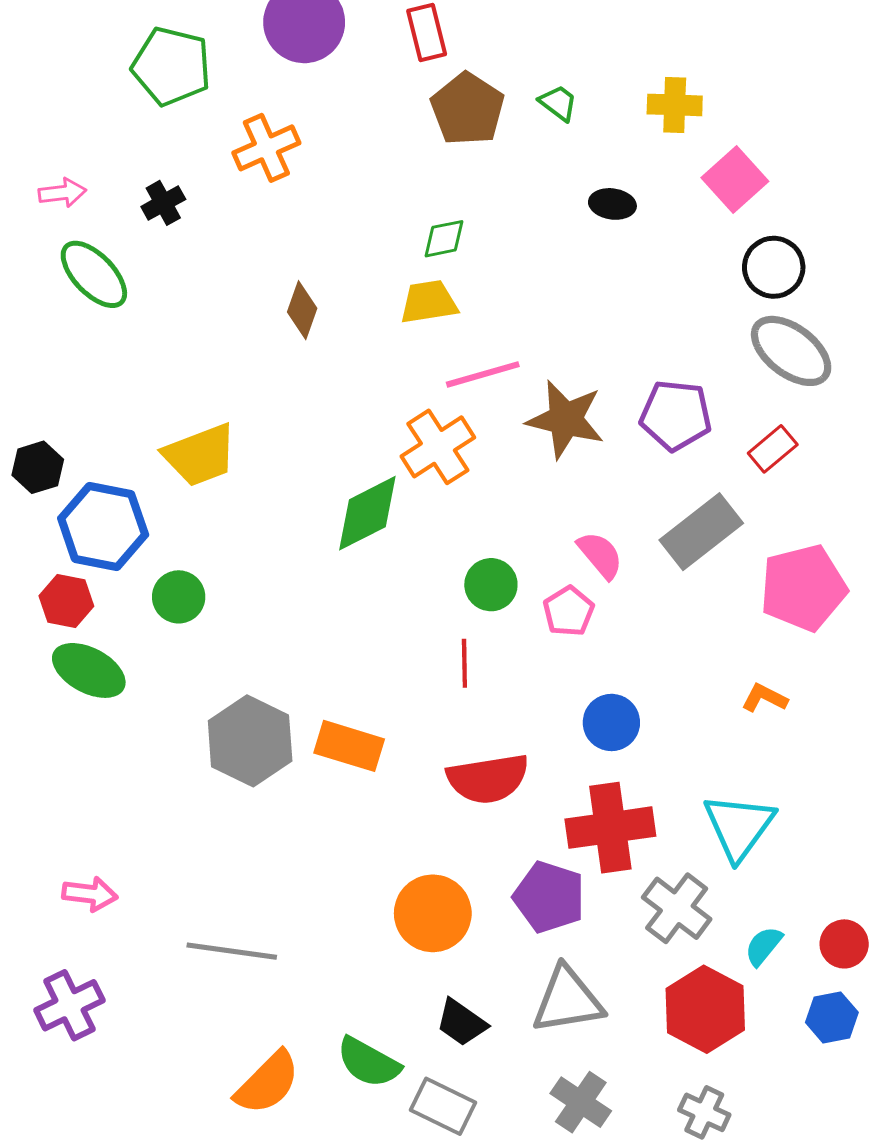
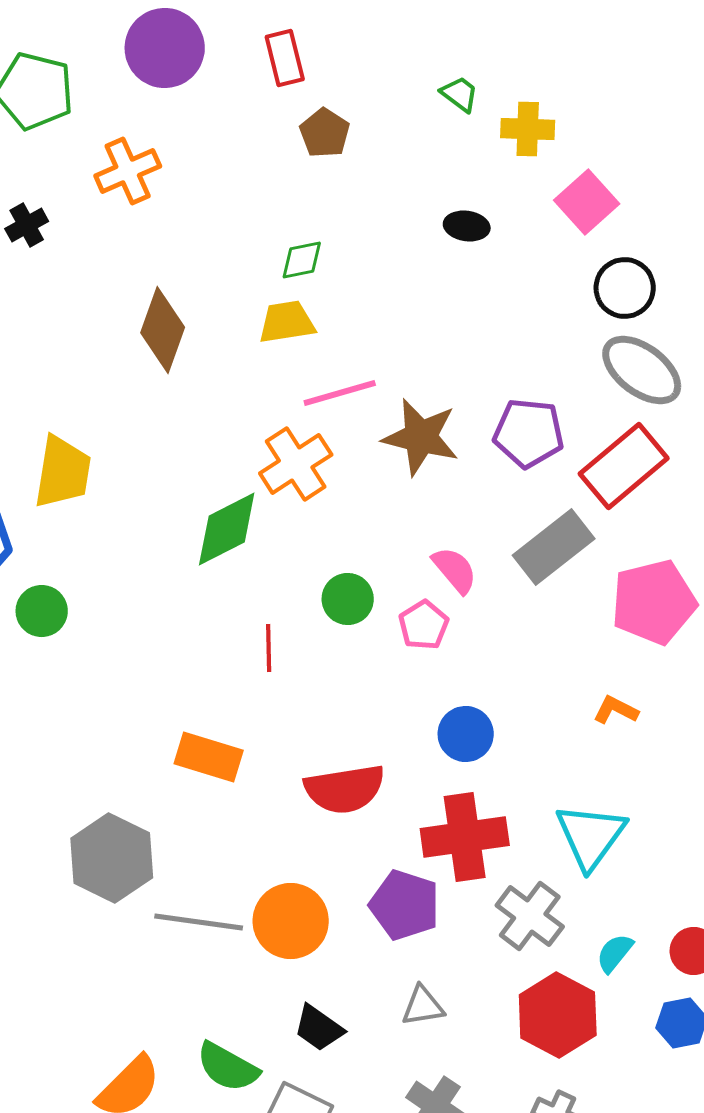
green trapezoid: (558, 103) -> (460, 94), moved
brown pentagon: (467, 109) -> (325, 133), size x0.7
brown diamond: (302, 310) -> (163, 330), size x1.5
red rectangle: (773, 449) -> (624, 466), size x1.8
yellow trapezoid: (200, 455) -> (63, 472), turned -60
red line: (464, 663) -> (269, 648), moved
gray hexagon: (250, 741) -> (112, 858), moved
gray line: (232, 951) -> (199, 922), moved
gray triangle: (568, 1000) -> (423, 1006), size x0.6

